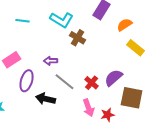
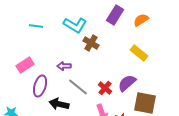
orange semicircle: (125, 25) -> (141, 20), moved
yellow rectangle: (136, 48) -> (139, 53), moved

